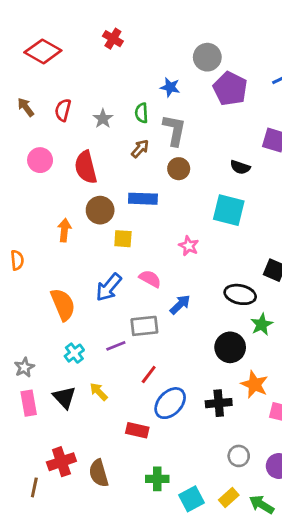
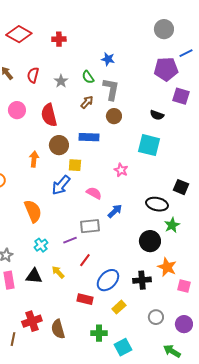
red cross: (113, 39) -> (59, 39), moved, turned -32
gray circle: (207, 57) -> (164, 29), moved
purple pentagon: (230, 89) -> (166, 69), moved, turned -30
green semicircle: (142, 113) -> (88, 77), turned -32
blue arrow: (109, 287) -> (61, 185), moved
red line: (149, 375) -> (85, 260), moved
black triangle: (64, 397) -> (34, 276), turned -42
yellow rectangle: (229, 497) -> (119, 307), moved

